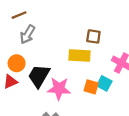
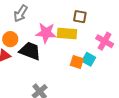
black trapezoid: (39, 76) -> (30, 51), turned 80
pink star: (59, 89) -> (46, 33), moved

